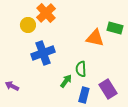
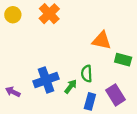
yellow circle: (28, 25) -> (13, 15), moved
green rectangle: (115, 28) -> (123, 60), moved
blue cross: (43, 53) -> (46, 80), moved

